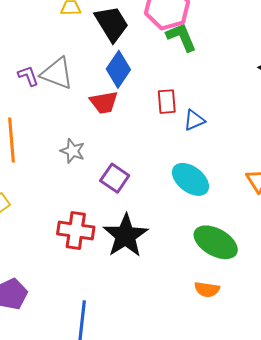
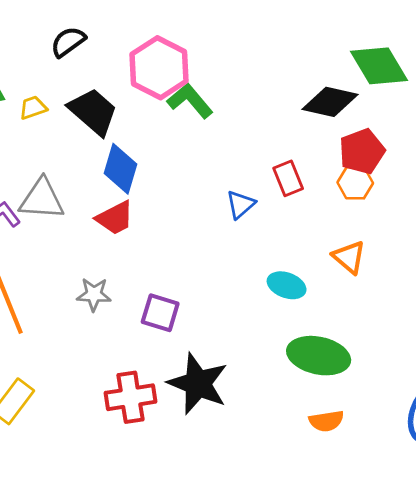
red rectangle: (167, 102) -> (288, 178), moved
cyan ellipse: (191, 179) -> (287, 285), moved, size x0.7

